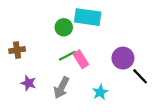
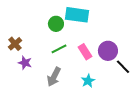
brown cross: (17, 50) -> (15, 44), turned -32
pink rectangle: (81, 59) -> (85, 52), moved
purple star: (28, 83) -> (25, 63), moved

